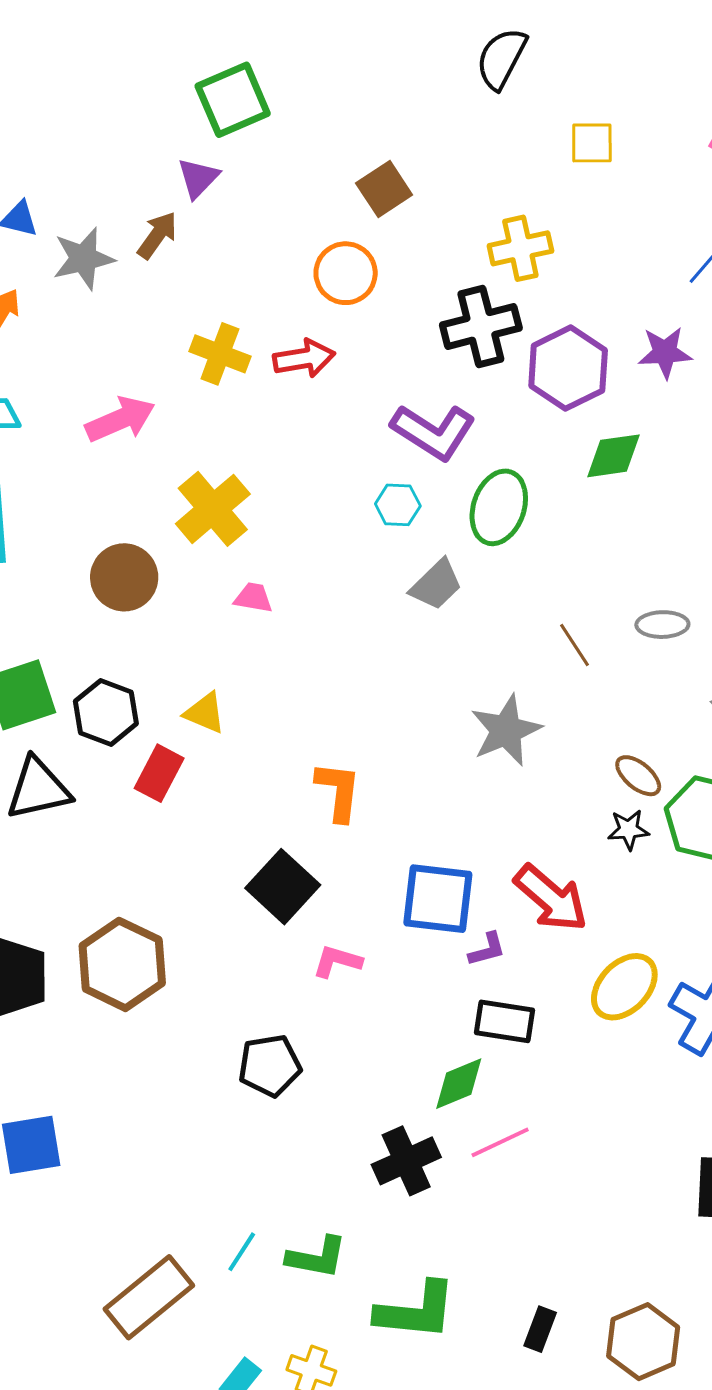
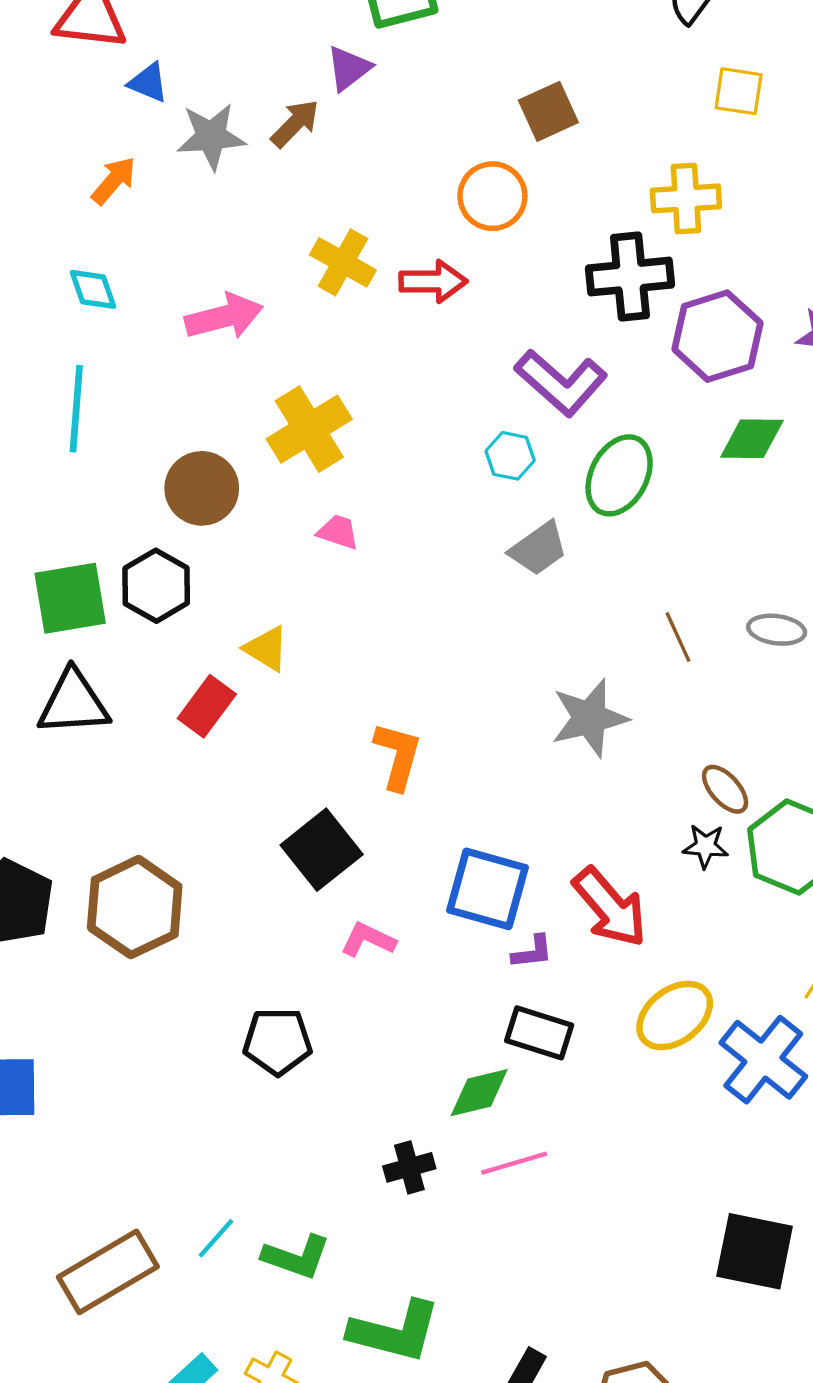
yellow square: (592, 143) -> (739, 91), moved
black hexagon: (106, 712) -> (156, 586), moved
black cross: (406, 1161) -> (409, 1167), size x0.7

